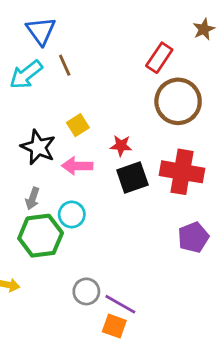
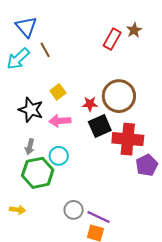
brown star: (204, 29) -> (134, 30), moved
brown circle: (178, 101) -> (119, 96), moved
red cross: (182, 172) -> (128, 139), moved

